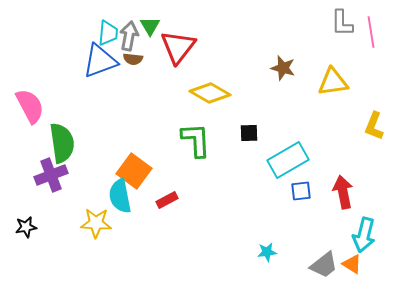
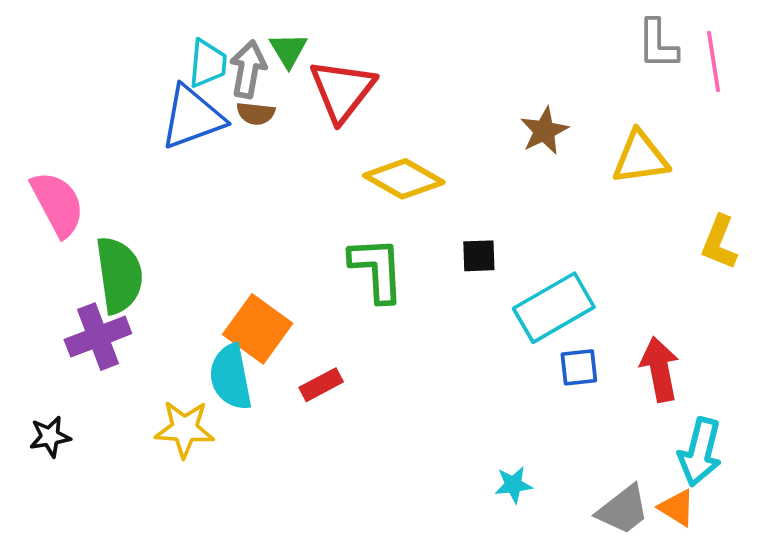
brown star: (283, 68) -> (544, 131), turned 30

